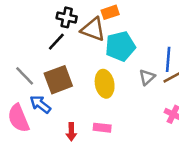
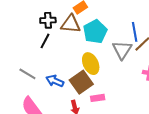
gray triangle: (147, 77) -> (122, 50), size x1.5
brown square: (58, 80) -> (81, 82), moved
blue arrow: (40, 104) -> (55, 81), moved

